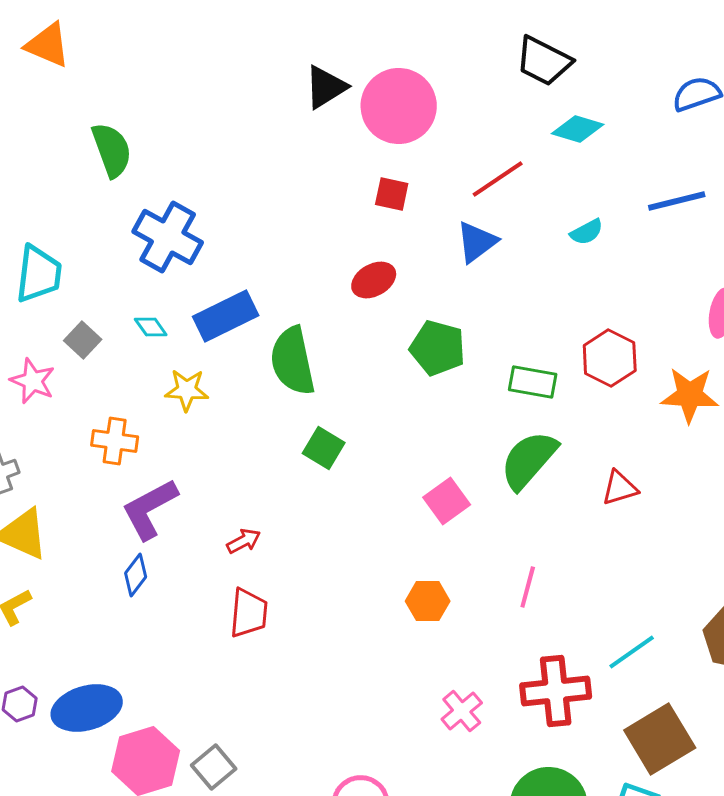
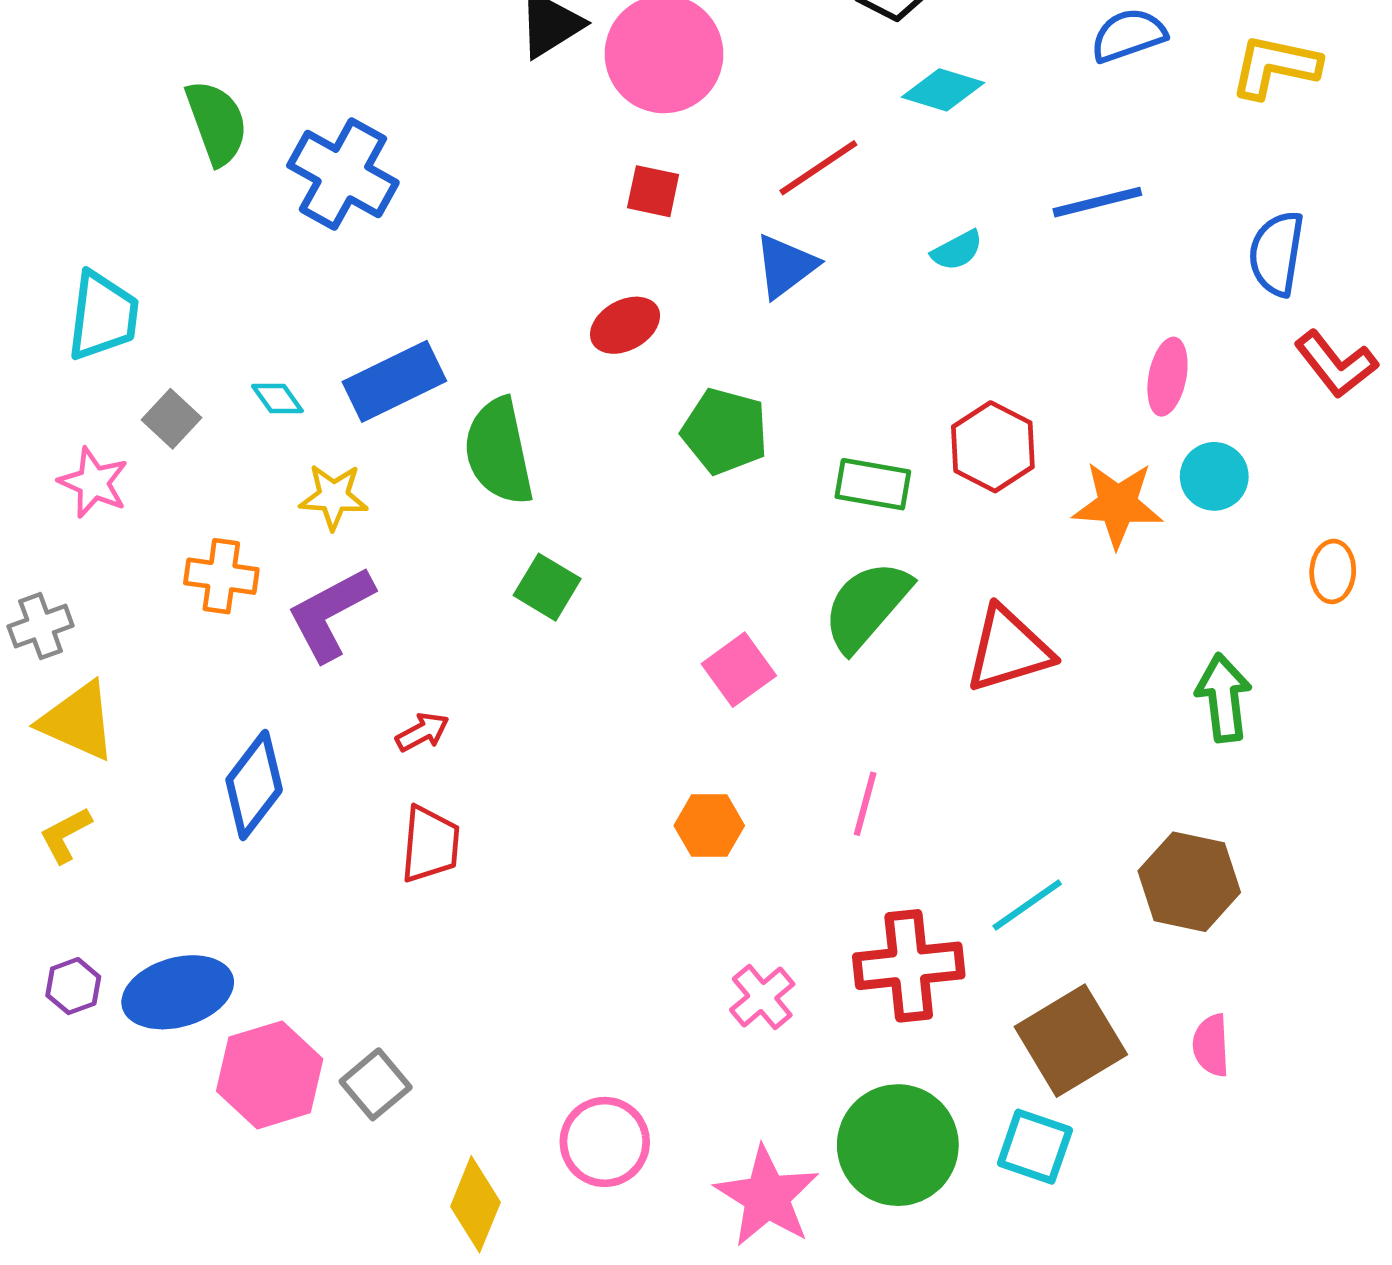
blue cross: (168, 237) -> (343, 174), moved
red triangle: (620, 488) -> (1008, 649), size x1.6
purple L-shape: (150, 509) -> (330, 614), moved
blue diamond: (136, 575) -> (254, 785), size x1.6

